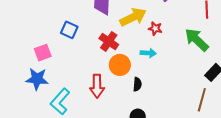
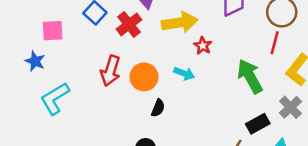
red cross: (109, 41) -> (129, 24), moved
blue star: (37, 79) -> (35, 61), size x0.7
red arrow: (97, 86) -> (110, 71), moved

